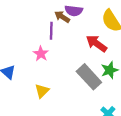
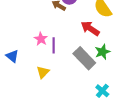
purple line: (51, 31) -> (54, 45), moved

